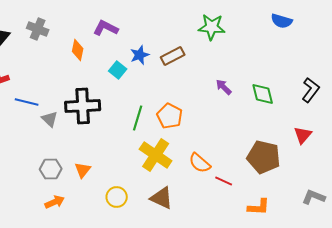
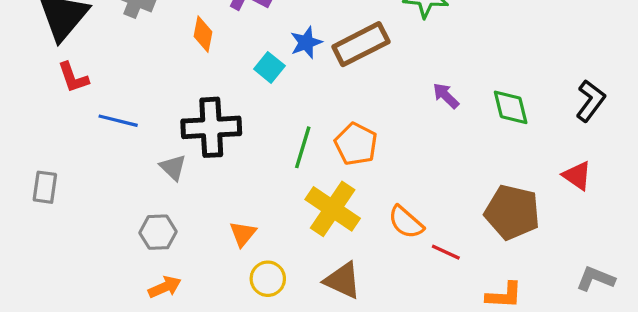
brown rectangle: (173, 56) -> (361, 44), size x1.4
gray triangle: (50, 119) -> (173, 167), moved
red triangle: (303, 135) -> (577, 176), turned -36
orange triangle: (83, 170) -> (243, 234), moved

